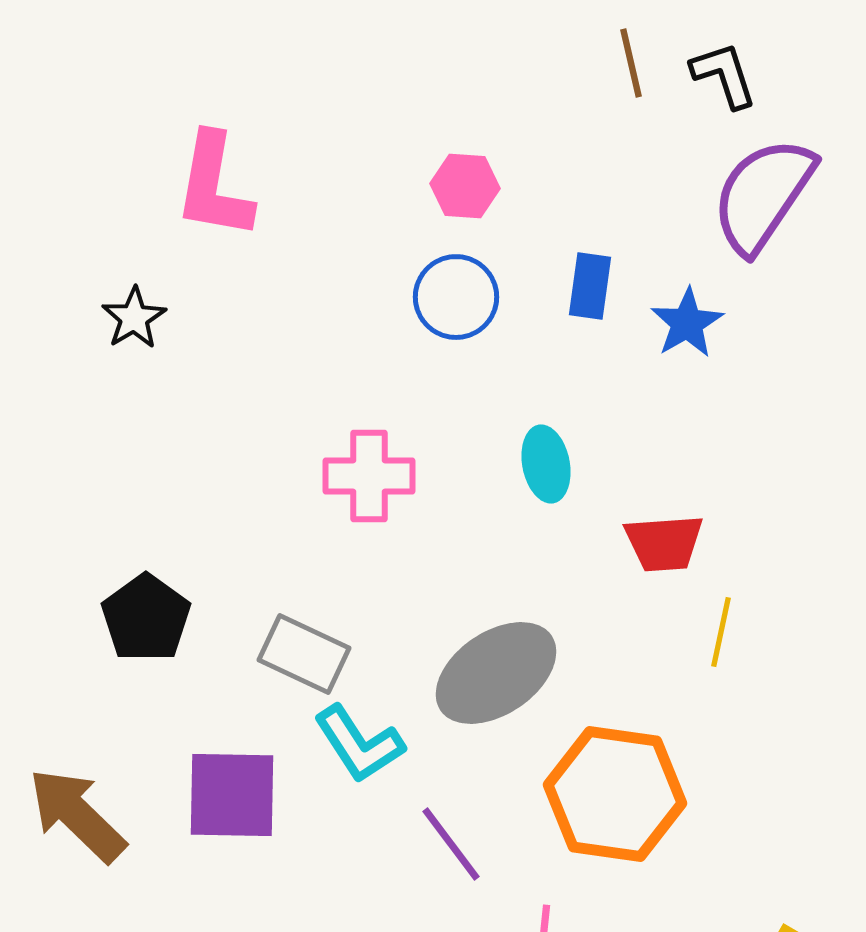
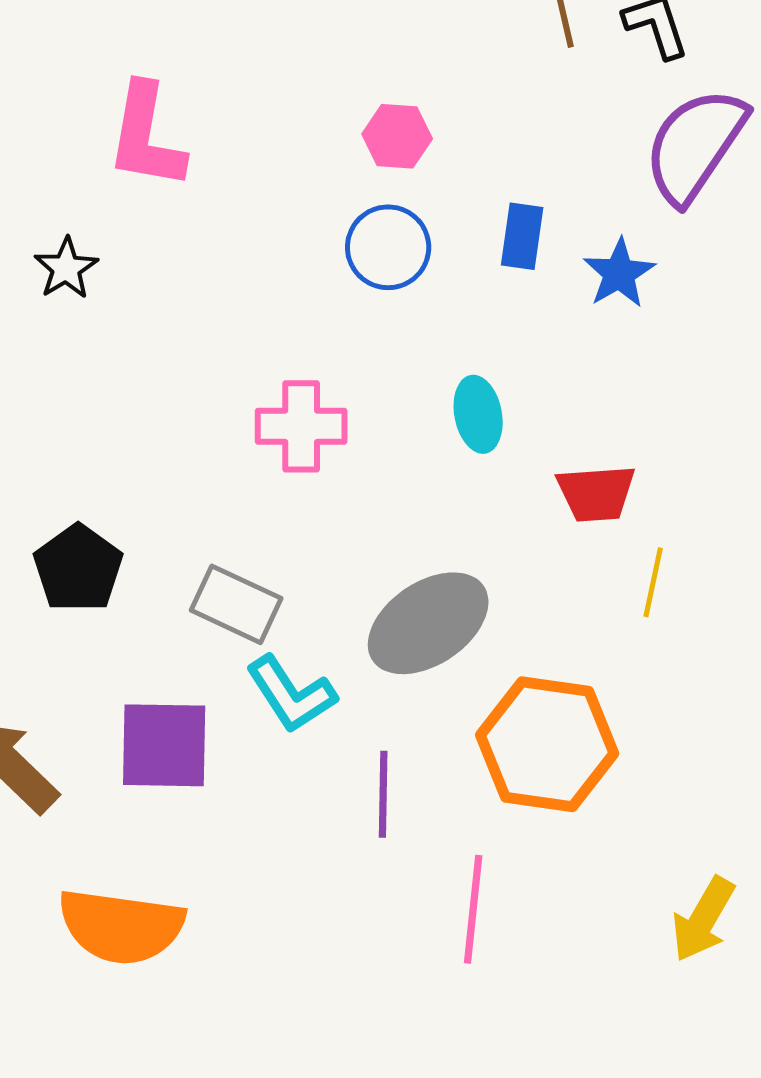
purple line: (451, 844) -> (383, 794), turned 38

